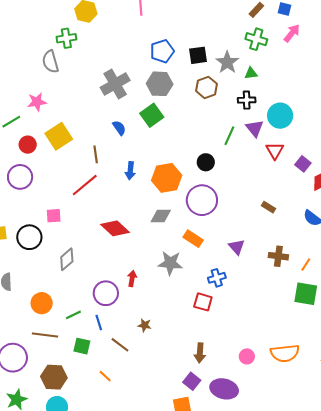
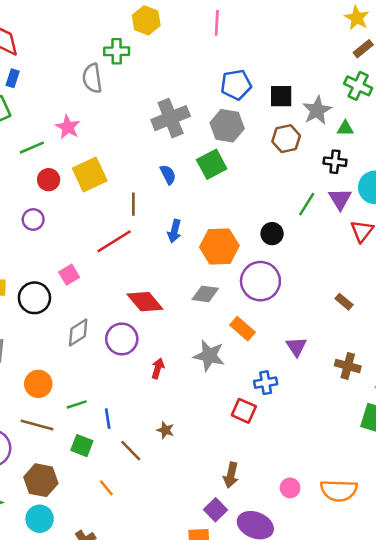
pink star: (37, 102) -> (68, 127), turned 30
purple circle: (20, 177) -> (33, 219), size x0.7
pink square: (54, 216) -> (69, 275), turned -35
purple circle: (106, 293) -> (122, 339), moved

